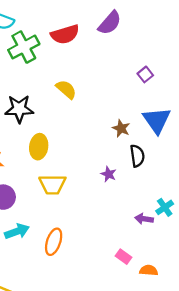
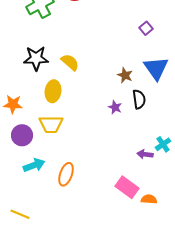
yellow semicircle: (66, 89) -> (70, 62), moved
purple star: (109, 174) -> (115, 107), moved
yellow trapezoid: (52, 184) -> (51, 124), moved
pink rectangle: (123, 257) -> (127, 187), size x1.6

